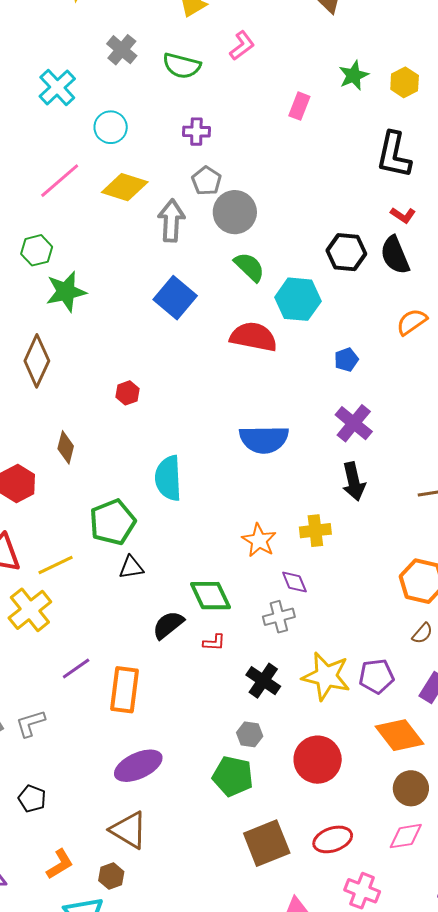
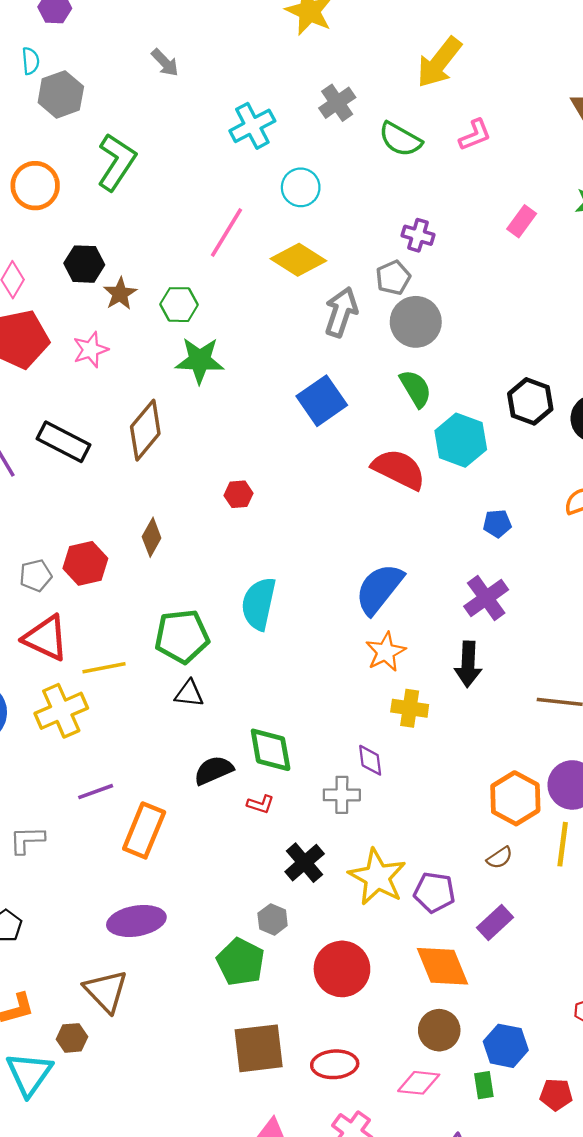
purple cross: (196, 132) -> (418, 235), moved
pink line: (60, 181) -> (227, 232), turned -33
blue semicircle: (264, 439) -> (379, 589), turned 114
orange star: (259, 540) -> (386, 652), moved

